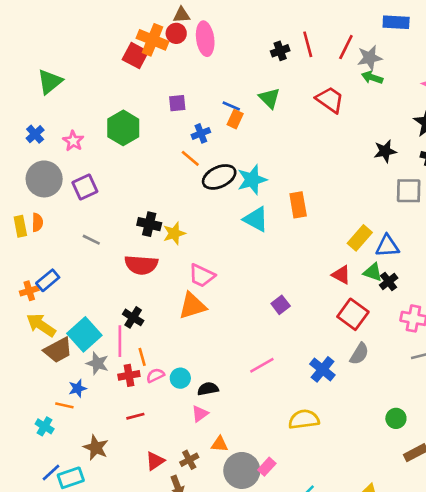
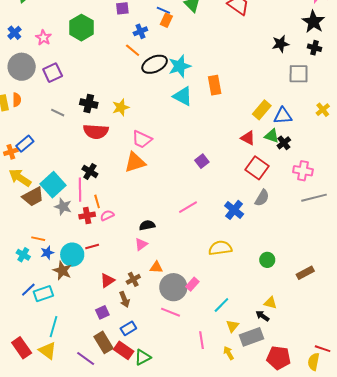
black cross: (149, 224) -> (89, 103), moved
cyan circle: (180, 378) -> (72, 255), moved, size x1.5
blue star: (78, 388) -> (47, 253), moved
green circle: (396, 418) -> (267, 260), moved

